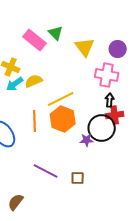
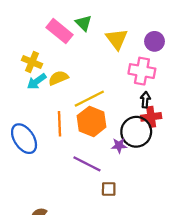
purple line: (46, 171) -> (87, 164), moved

